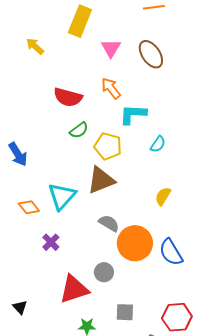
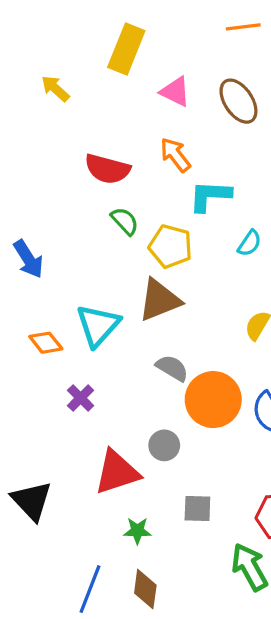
pink triangle: (111, 48) -> (175, 92), turned -35
green semicircle: (79, 130) -> (125, 221), turned -96
black triangle: (20, 307) -> (32, 501), size x1.8

